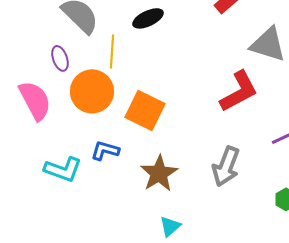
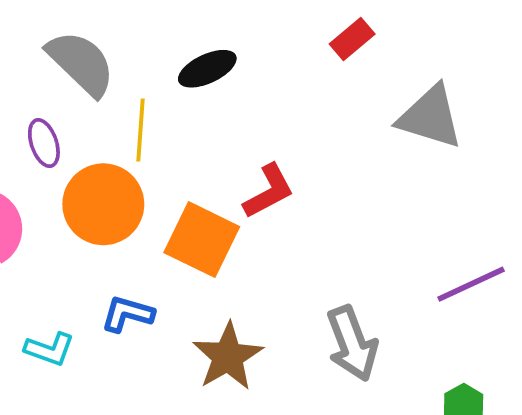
red L-shape: (239, 91) -> (269, 191), moved, size x0.7
gray arrow: (226, 166) -> (352, 344), turned -42
cyan L-shape: (63, 169) -> (49, 349), size x0.7

